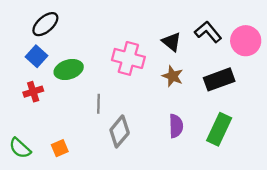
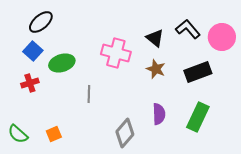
gray diamond: (120, 131) -> (125, 133), moved

